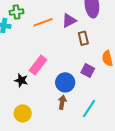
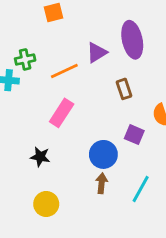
purple triangle: (69, 21) -> (97, 53), moved
pink rectangle: (38, 65) -> (62, 113), moved

